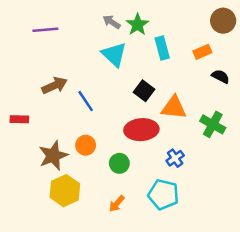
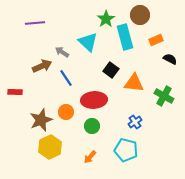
brown circle: (223, 21) -> (140, 15), moved
gray arrow: (112, 22) -> (62, 52), moved
cyan rectangle: (162, 48) -> (125, 37), size x1.4
red ellipse: (141, 130) -> (94, 100), moved

